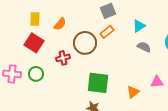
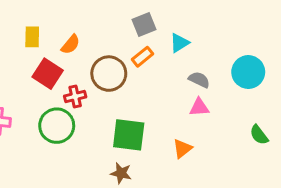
cyan triangle: (139, 26) -> (179, 43), moved
red square: (34, 43) -> (48, 74), moved
green circle: (36, 74) -> (57, 126), moved, size x1.5
pink triangle: (157, 82) -> (199, 107), moved

